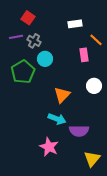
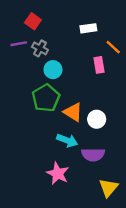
green pentagon: (23, 72) -> (46, 98), moved
white circle: (94, 86) -> (97, 119), moved
orange triangle: (62, 95) -> (73, 112), turned -42

